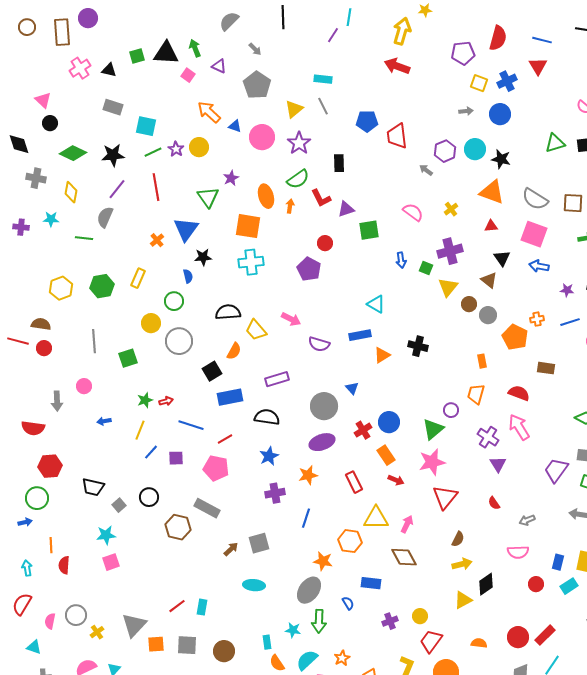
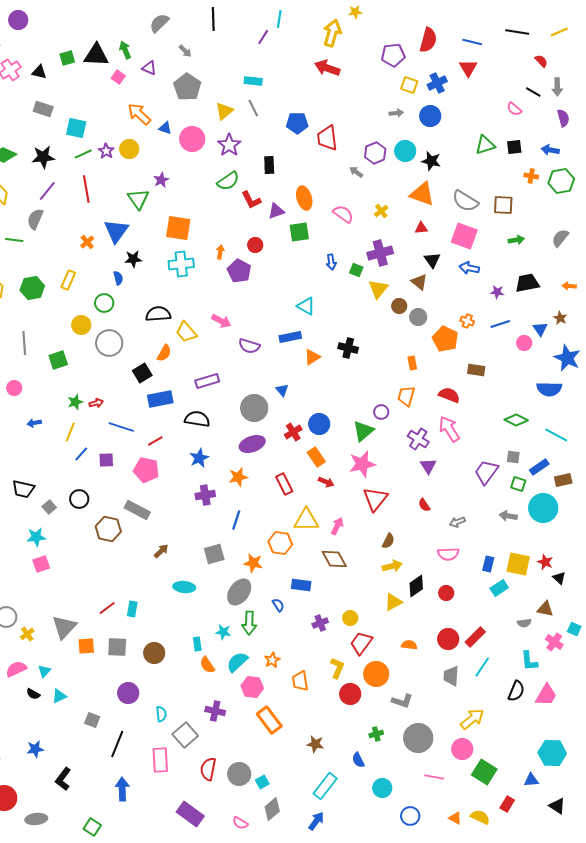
orange ellipse: (266, 196) -> (304, 198), moved
orange arrow: (290, 206) -> (220, 252), moved
orange cross: (537, 319) -> (467, 321), turned 32
gray square: (259, 543) -> (214, 554), moved
red circle: (536, 584) -> (446, 593), moved

